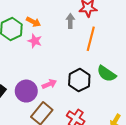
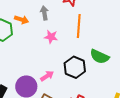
gray arrow: (70, 21) -> (44, 13), moved
pink star: (35, 41) -> (51, 37), moved

